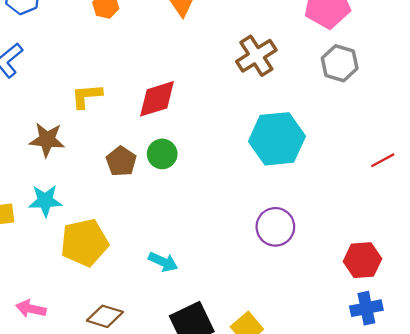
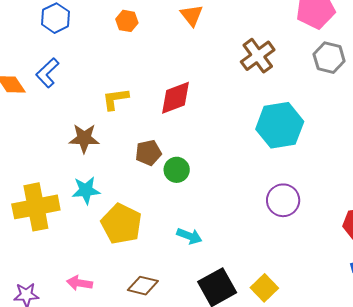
green circle: (162, 154) -> (177, 170), moved
brown pentagon: (121, 161) -> (148, 153), turned 30
yellow pentagon: (84, 243) -> (121, 224), turned -30

